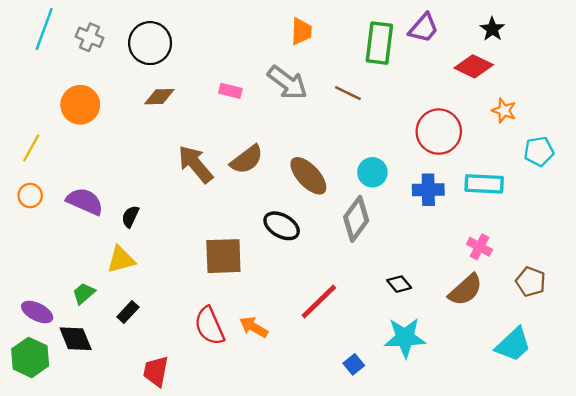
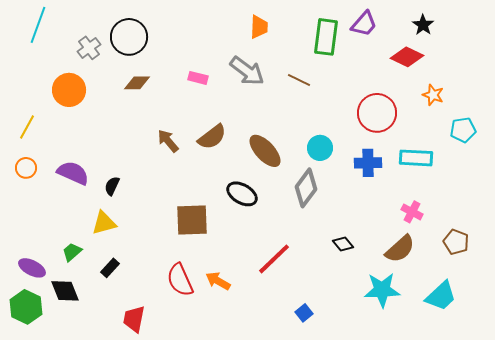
gray cross: (90, 37) -> (89, 48), moved, turned 30
brown arrow: (195, 164) -> (168, 141), size x0.7
cyan star: (405, 338) -> (382, 290), moved

